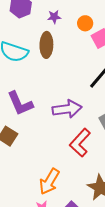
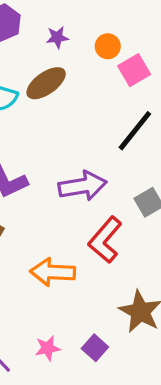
brown ellipse: (46, 45) -> (46, 83), turned 55
orange arrow: (49, 182) -> (53, 272), moved, turned 64

